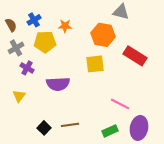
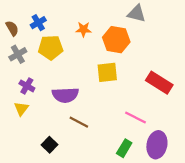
orange star: (65, 26) -> (83, 29), moved
red rectangle: (135, 56) -> (159, 83), moved
purple cross: (27, 68) -> (27, 86), moved
brown line: (70, 125) -> (79, 122), moved, turned 36
green rectangle: (110, 131) -> (124, 148), turned -35

